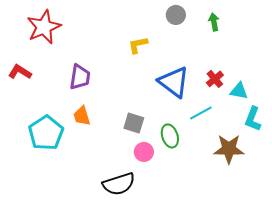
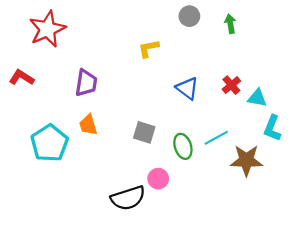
blue triangle: (174, 82) -> (187, 88), size x0.7
cyan line: (201, 113) -> (216, 138), moved
pink circle: (144, 152) -> (158, 179), moved

